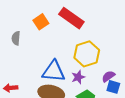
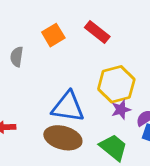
red rectangle: (71, 18) -> (97, 32), size x0.7
purple star: (78, 77) -> (121, 110), moved

